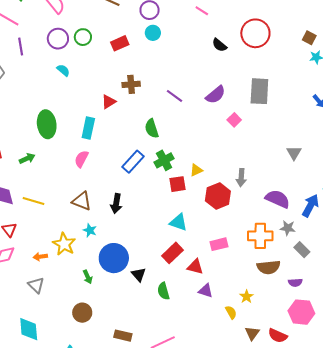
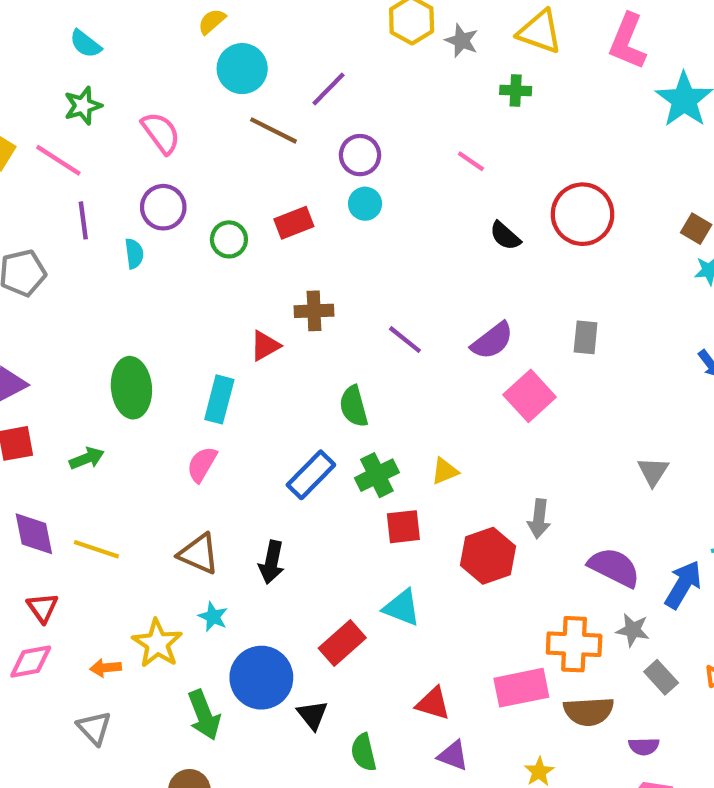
green circle: (83, 37) -> (229, 239), moved
cyan semicircle: (63, 70) -> (134, 254), moved, turned 40
gray rectangle: (259, 91) -> (586, 337), size x0.6
pink square: (234, 120) -> (530, 396), size x1.6
yellow triangle: (196, 170) -> (445, 471), moved
pink rectangle: (219, 244) -> (521, 688), moved, size x1.4
red rectangle: (173, 253) -> (342, 643), moved
green arrow: (88, 277) -> (204, 715), size x1.6

